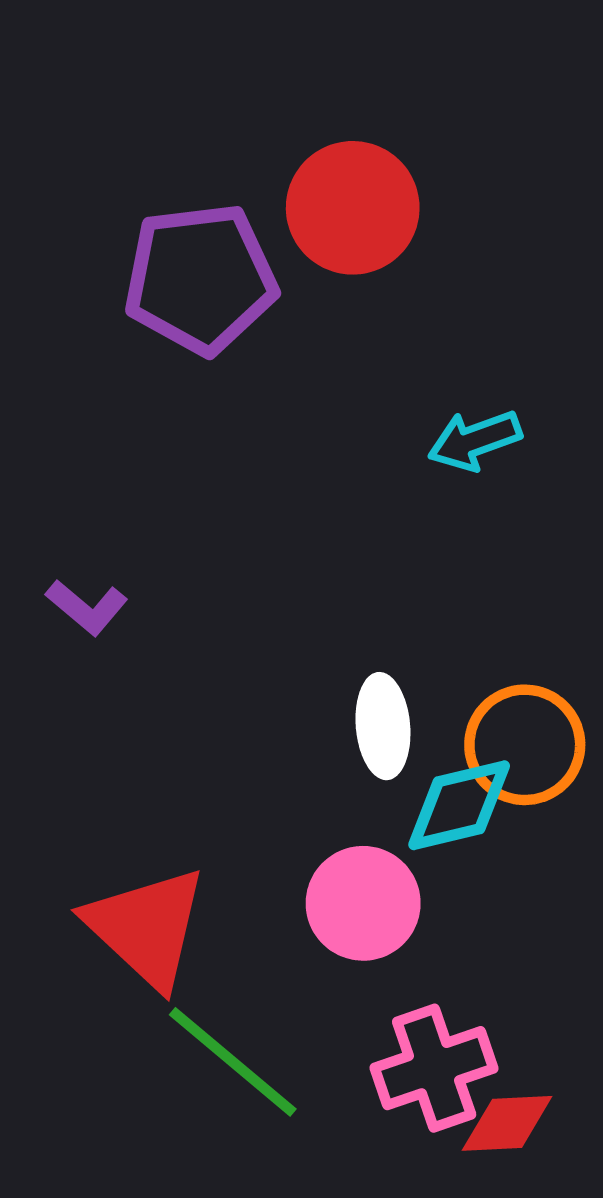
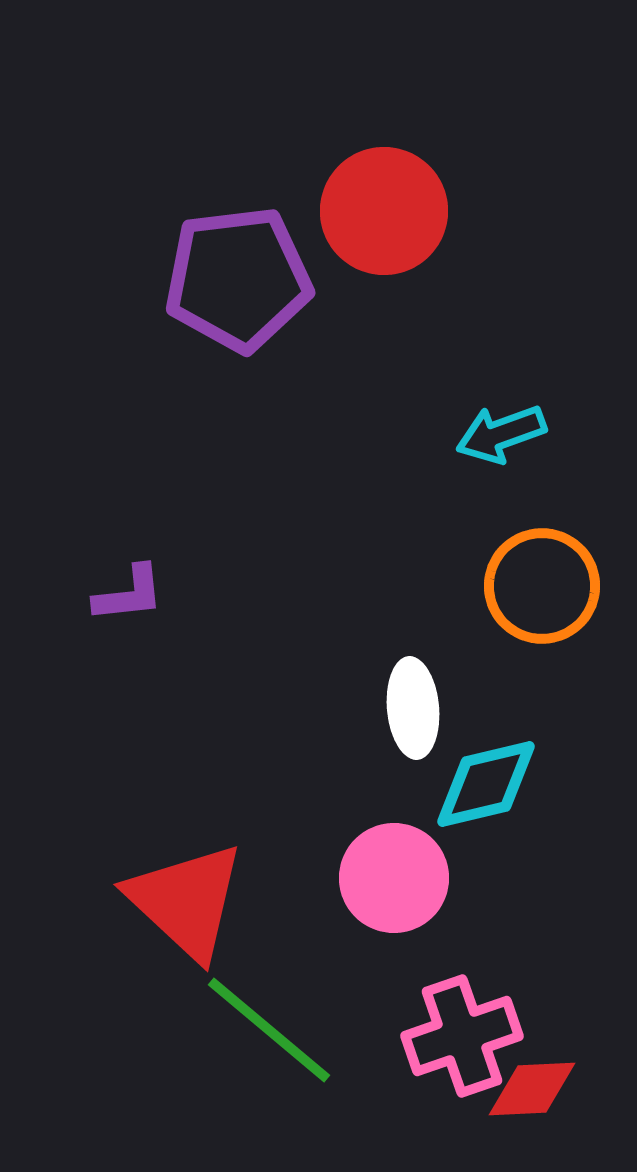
purple L-shape: (87, 607) -> (129, 594), turned -46
orange circle: (525, 745) -> (542, 586), moved

